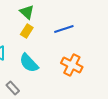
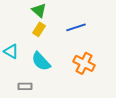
gray rectangle: (13, 88) -> (25, 86), turned -48

